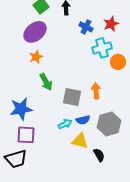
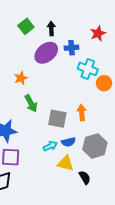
red star: (111, 24) -> (98, 33), moved
blue cross: (86, 27) -> (72, 48), turned -32
purple ellipse: (35, 32) -> (46, 53), moved
cyan cross: (102, 48) -> (88, 69), turned 36

